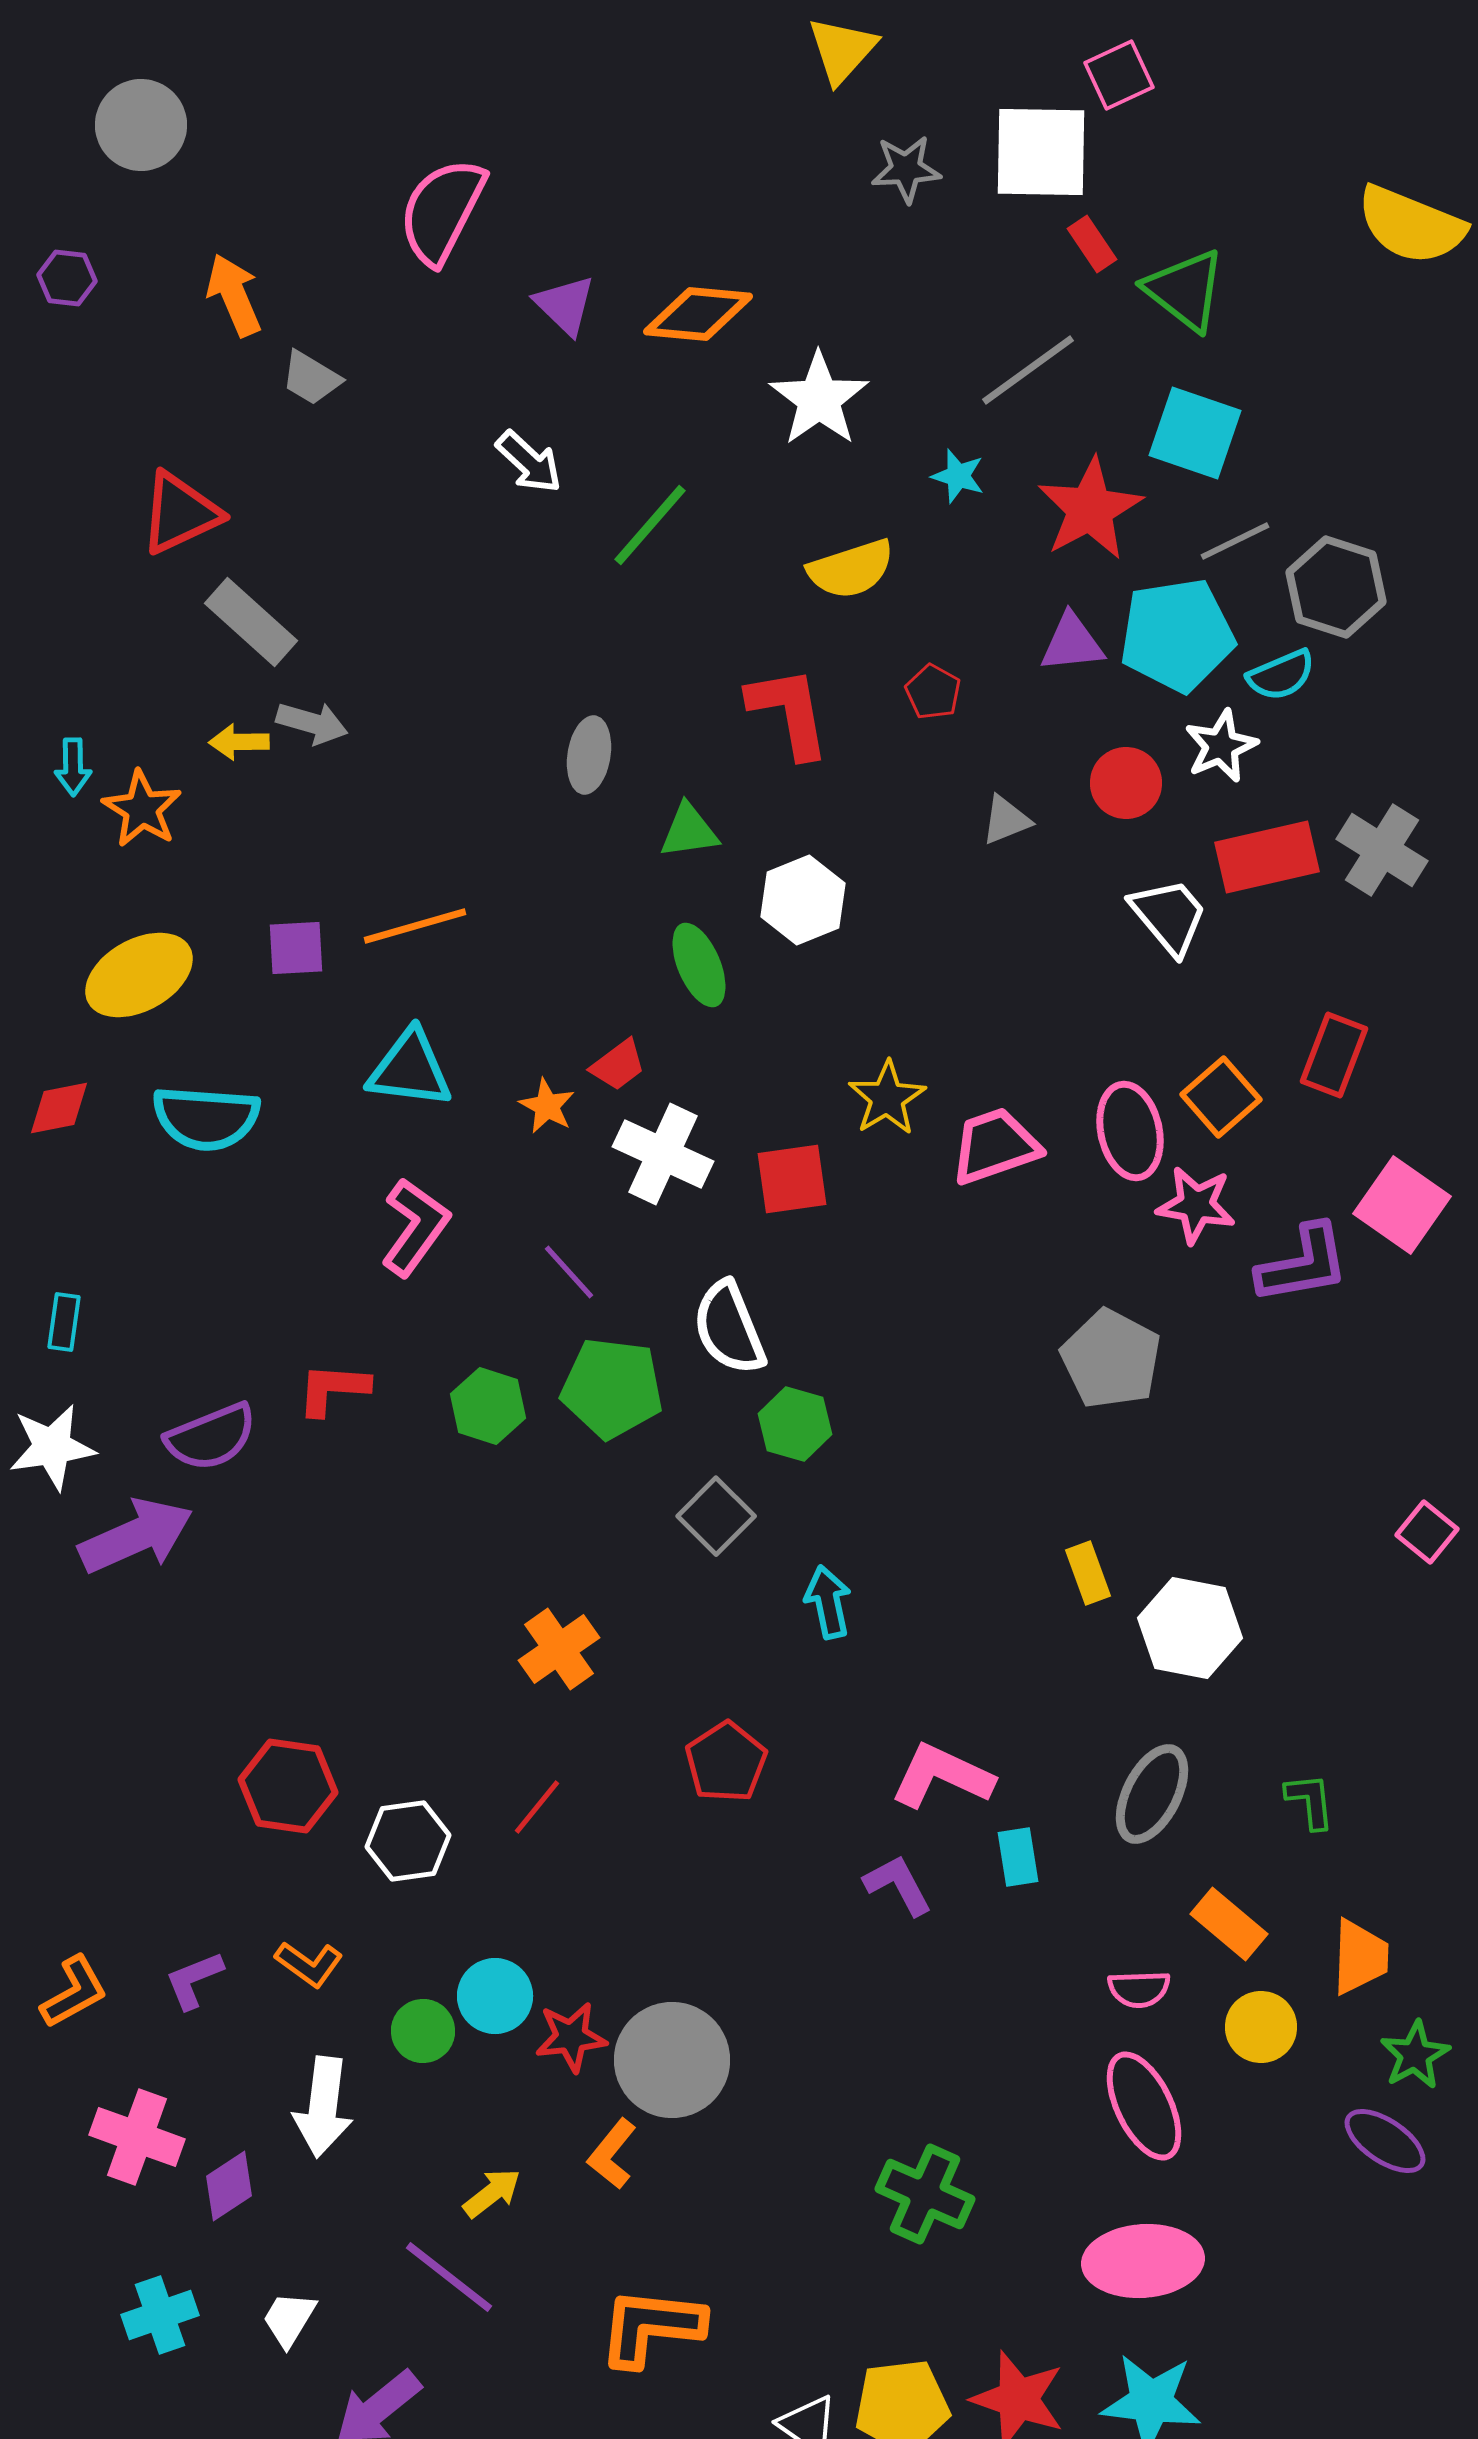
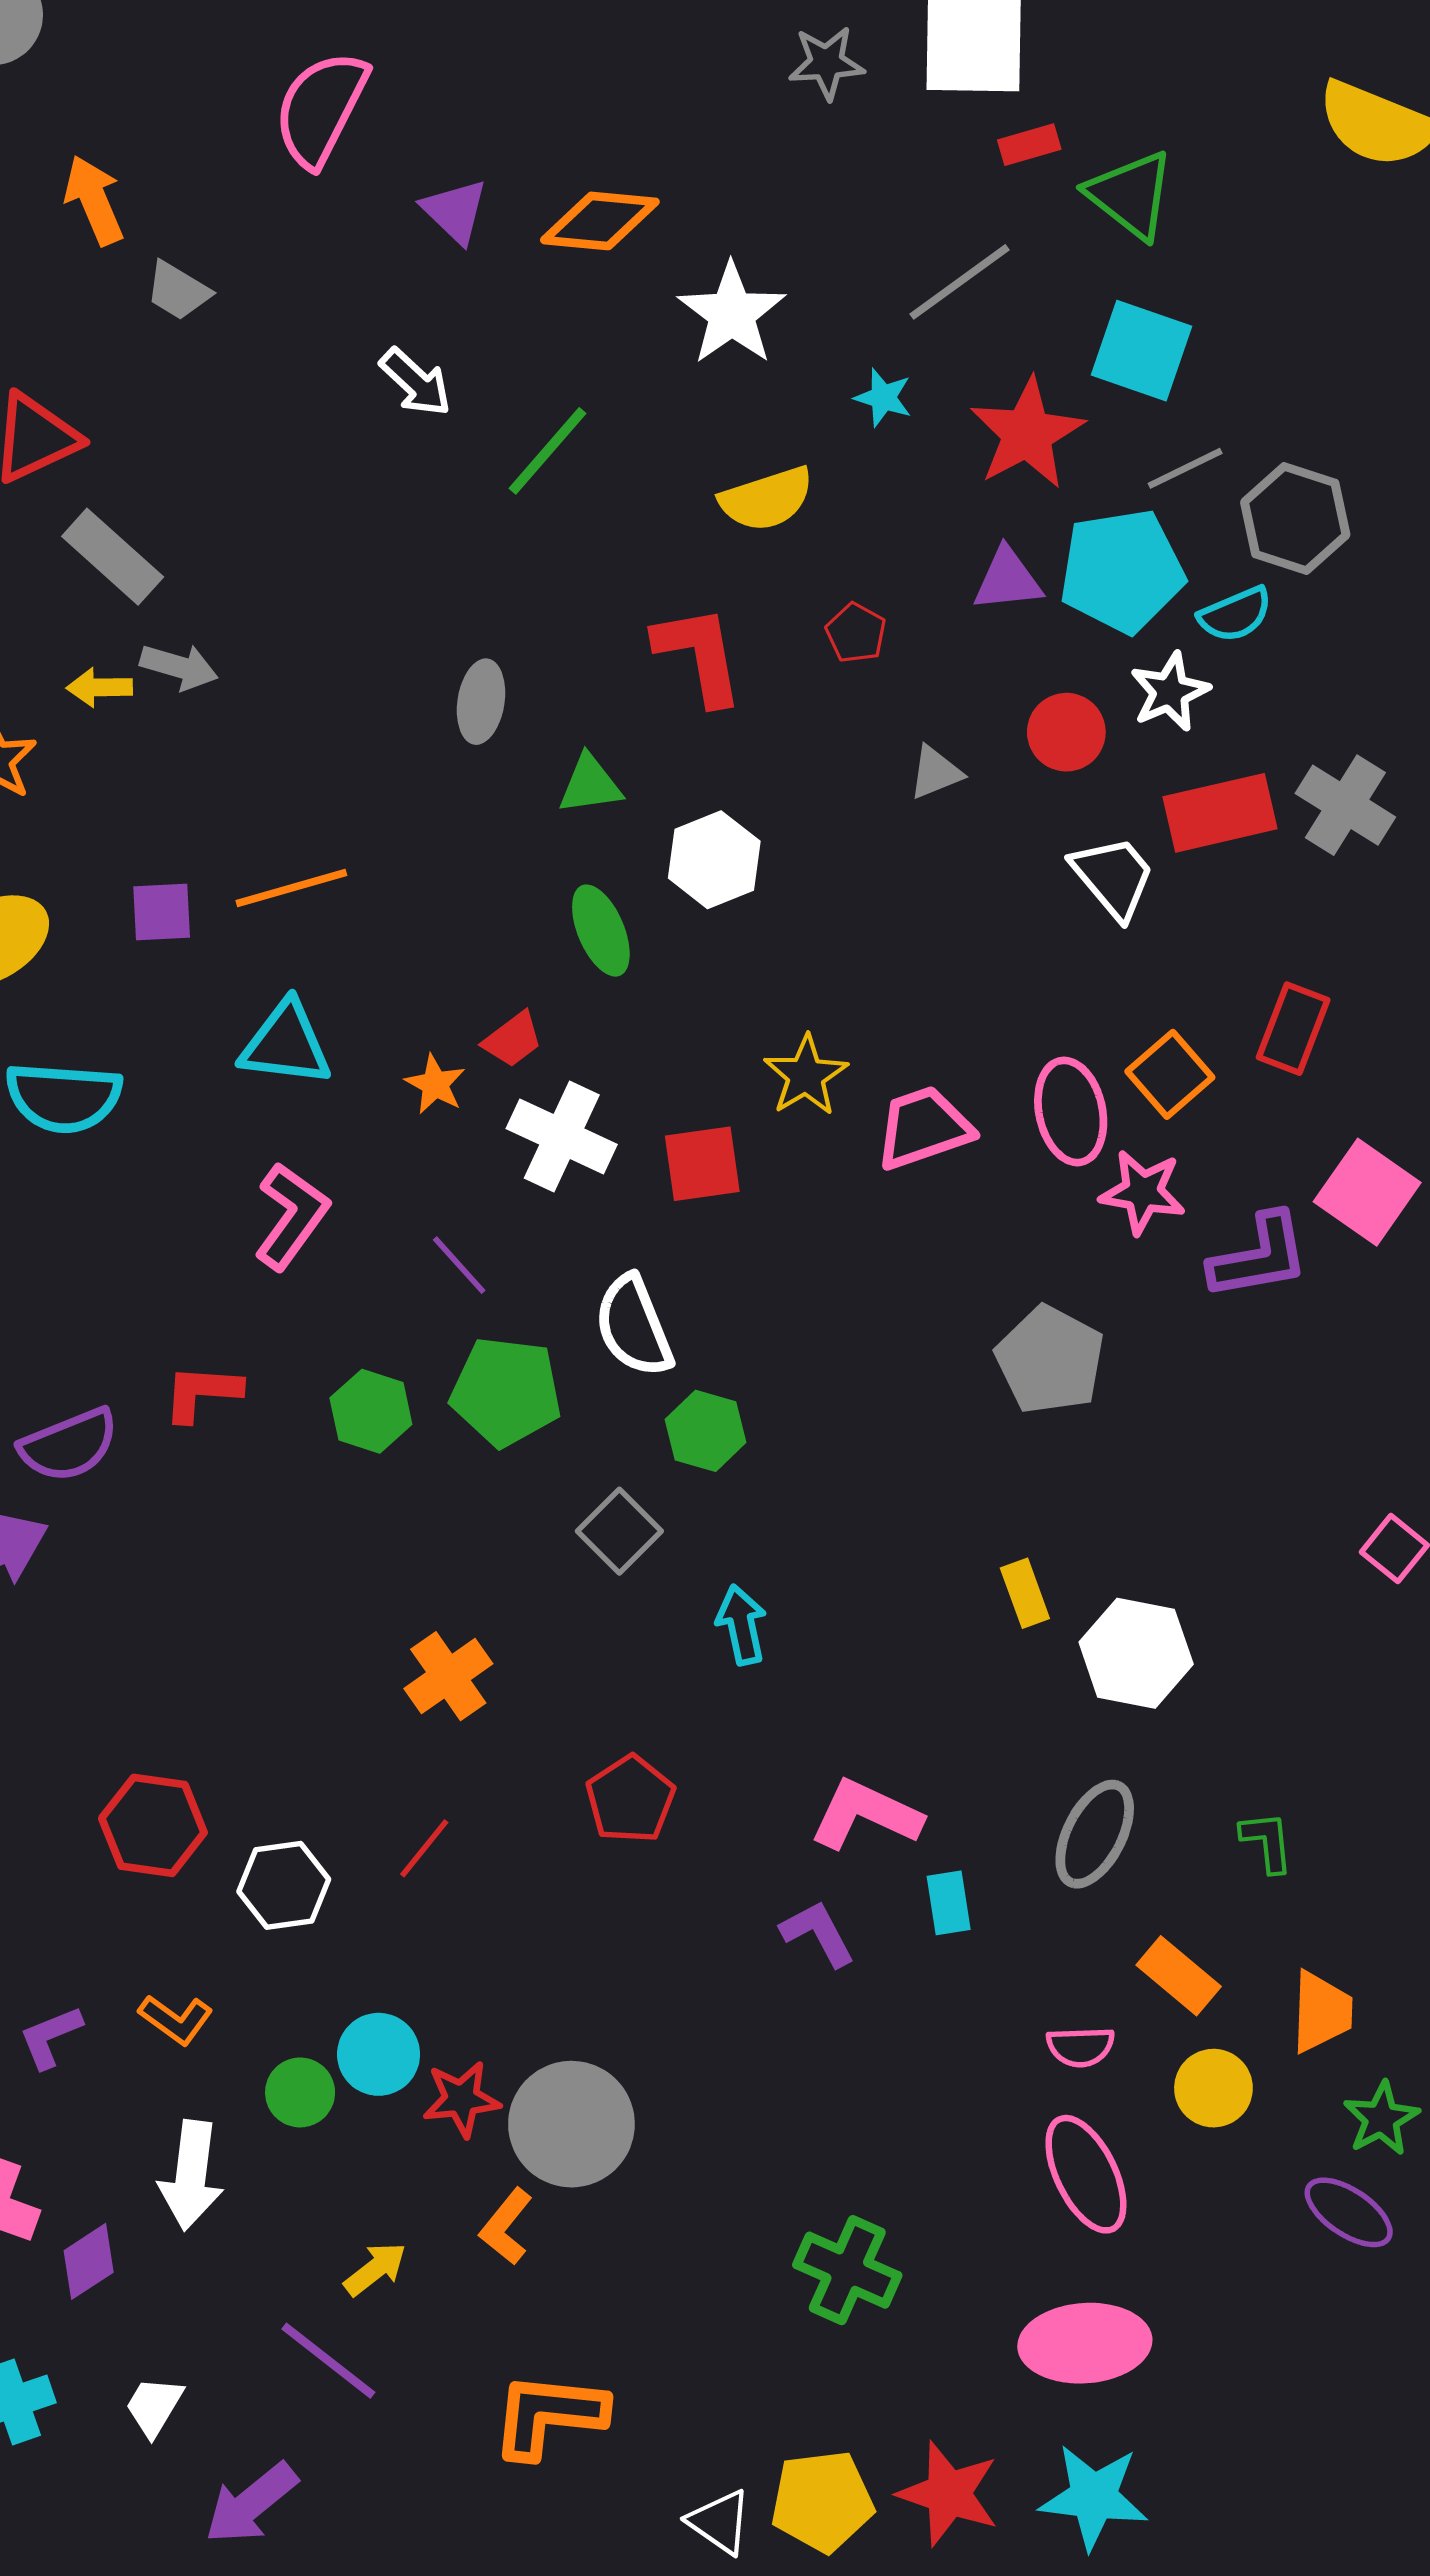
red rectangle: (1092, 244) -> (1029, 145), turned -72

